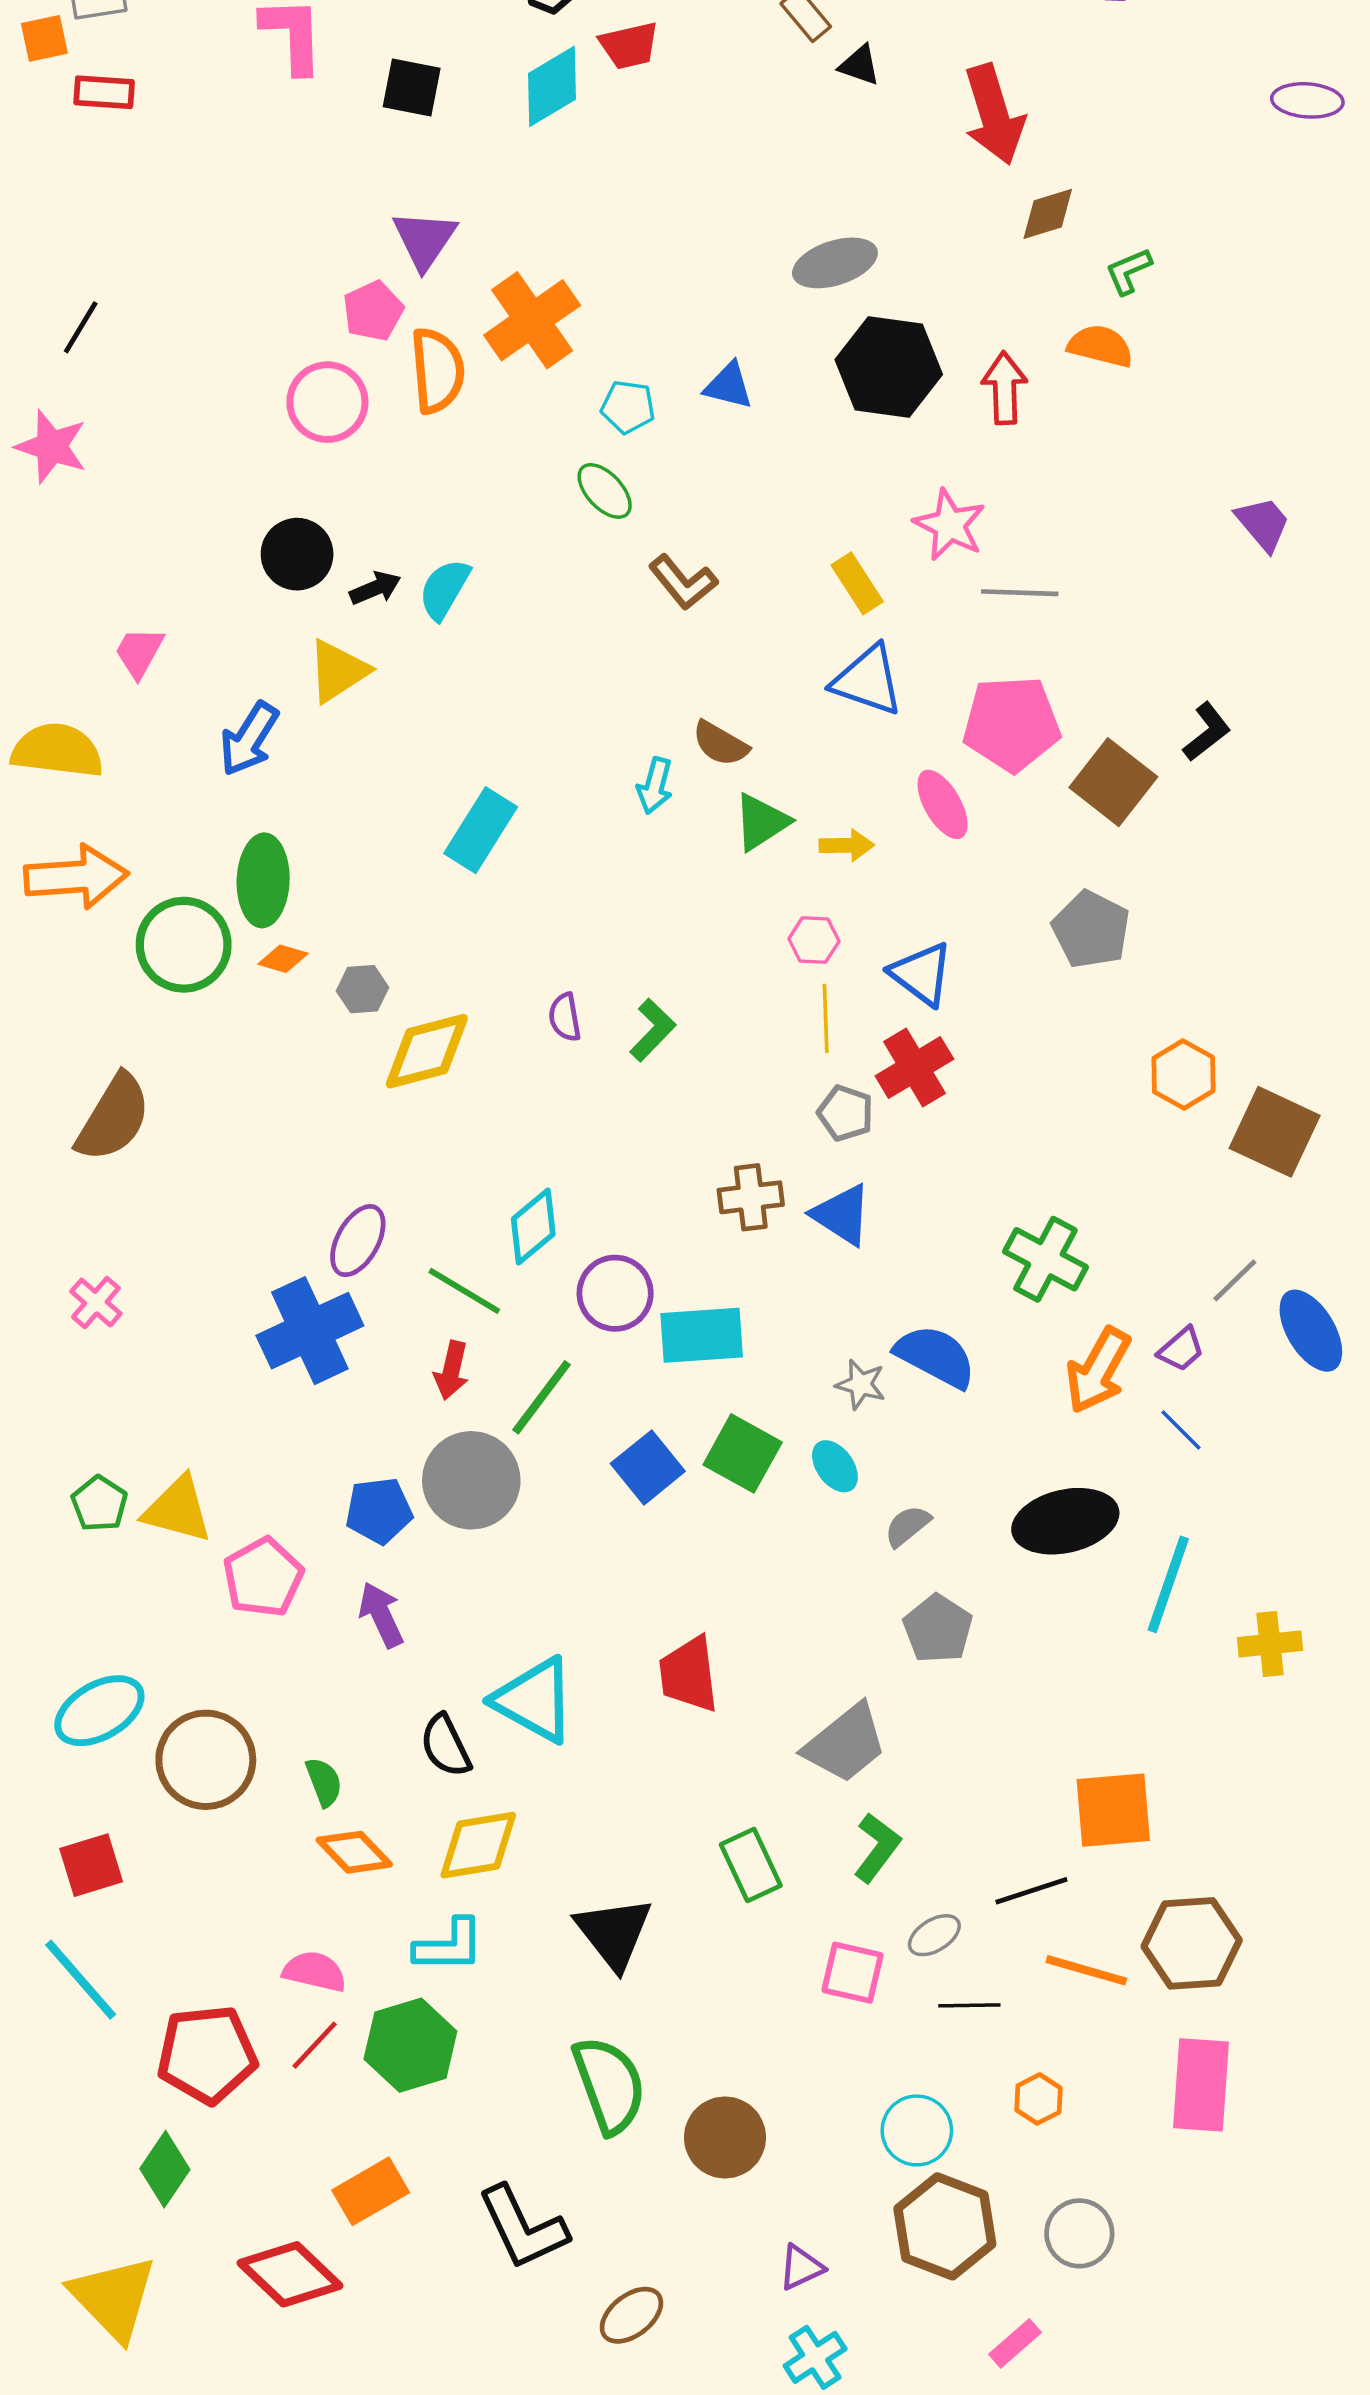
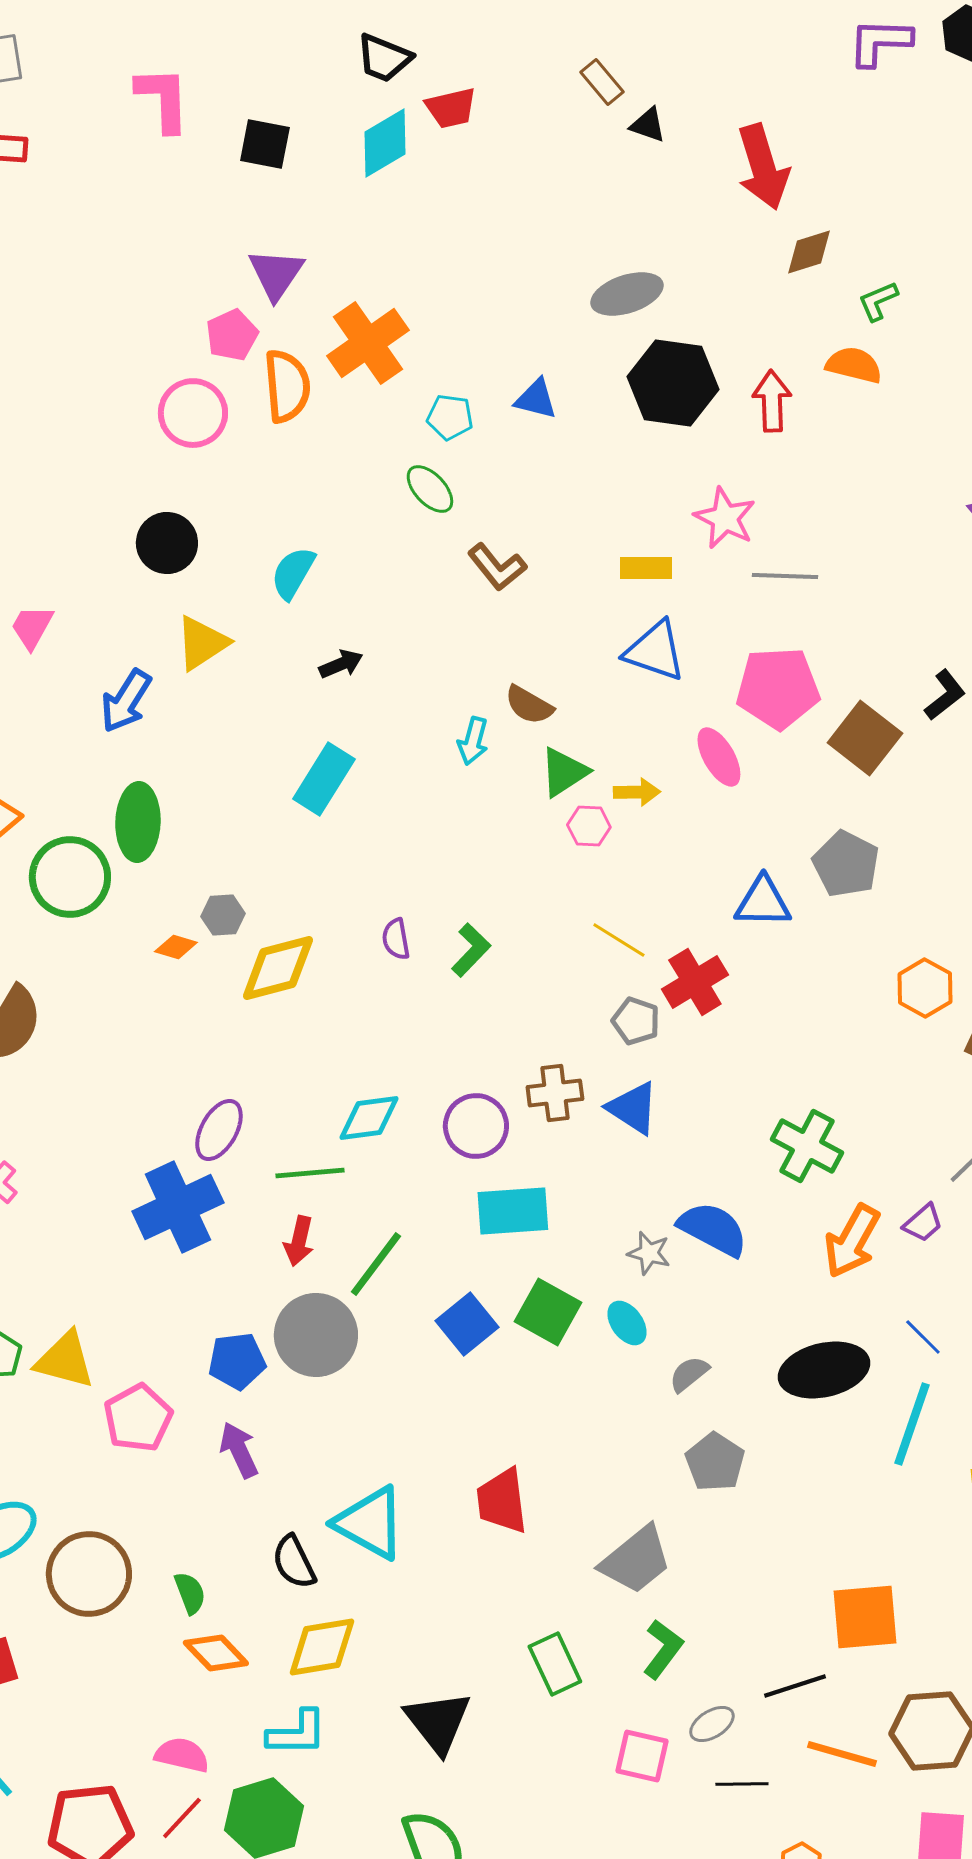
yellow rectangle: (857, 583) -> (646, 568), turned -57
black arrow: (375, 588) -> (341, 664), moved
pink hexagon: (814, 940) -> (589, 826), moved
orange diamond: (283, 959) -> (176, 947), moved
blue triangle: (921, 974) -> (763, 902), moved, turned -36
yellow line: (826, 1018) -> (619, 940), turned -56
cyan diamond: (533, 1227) -> (369, 1118), turned 32
green line: (464, 1291) -> (310, 1173), turned -36
purple circle: (615, 1293) -> (476, 1126), moved
blue line: (1181, 1430) -> (923, 1337), moved

